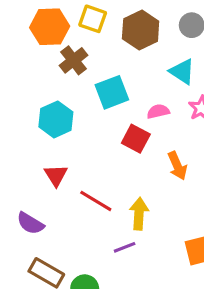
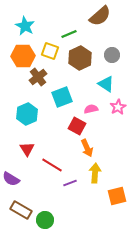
orange arrow: (177, 166) -> (87, 148), moved
yellow arrow: (139, 214) -> (95, 173), moved
purple line: (125, 247) -> (70, 183), moved

